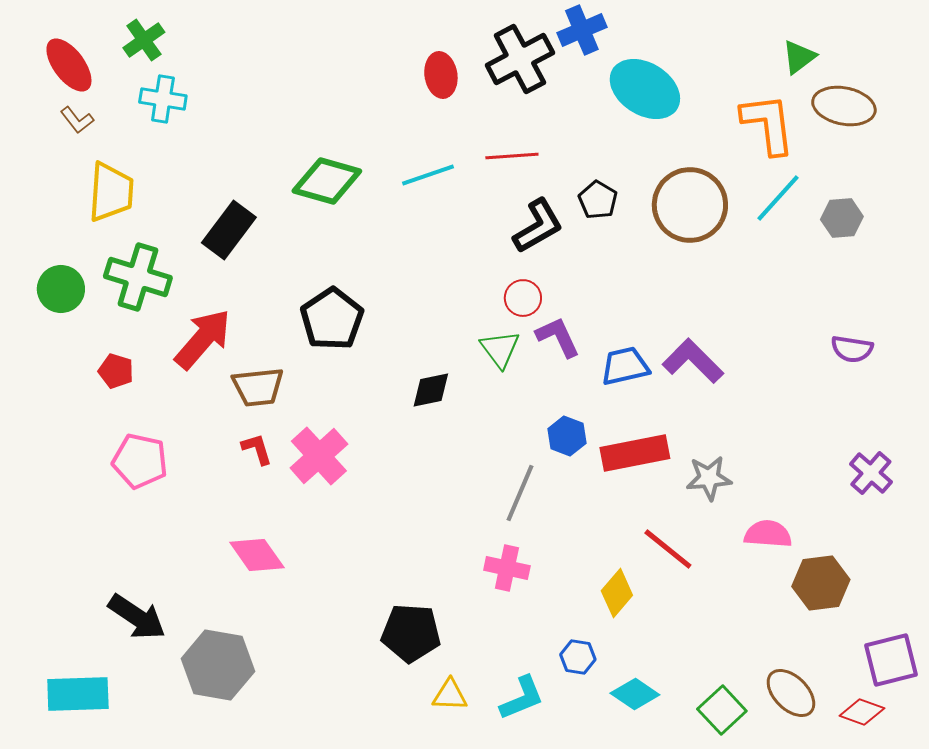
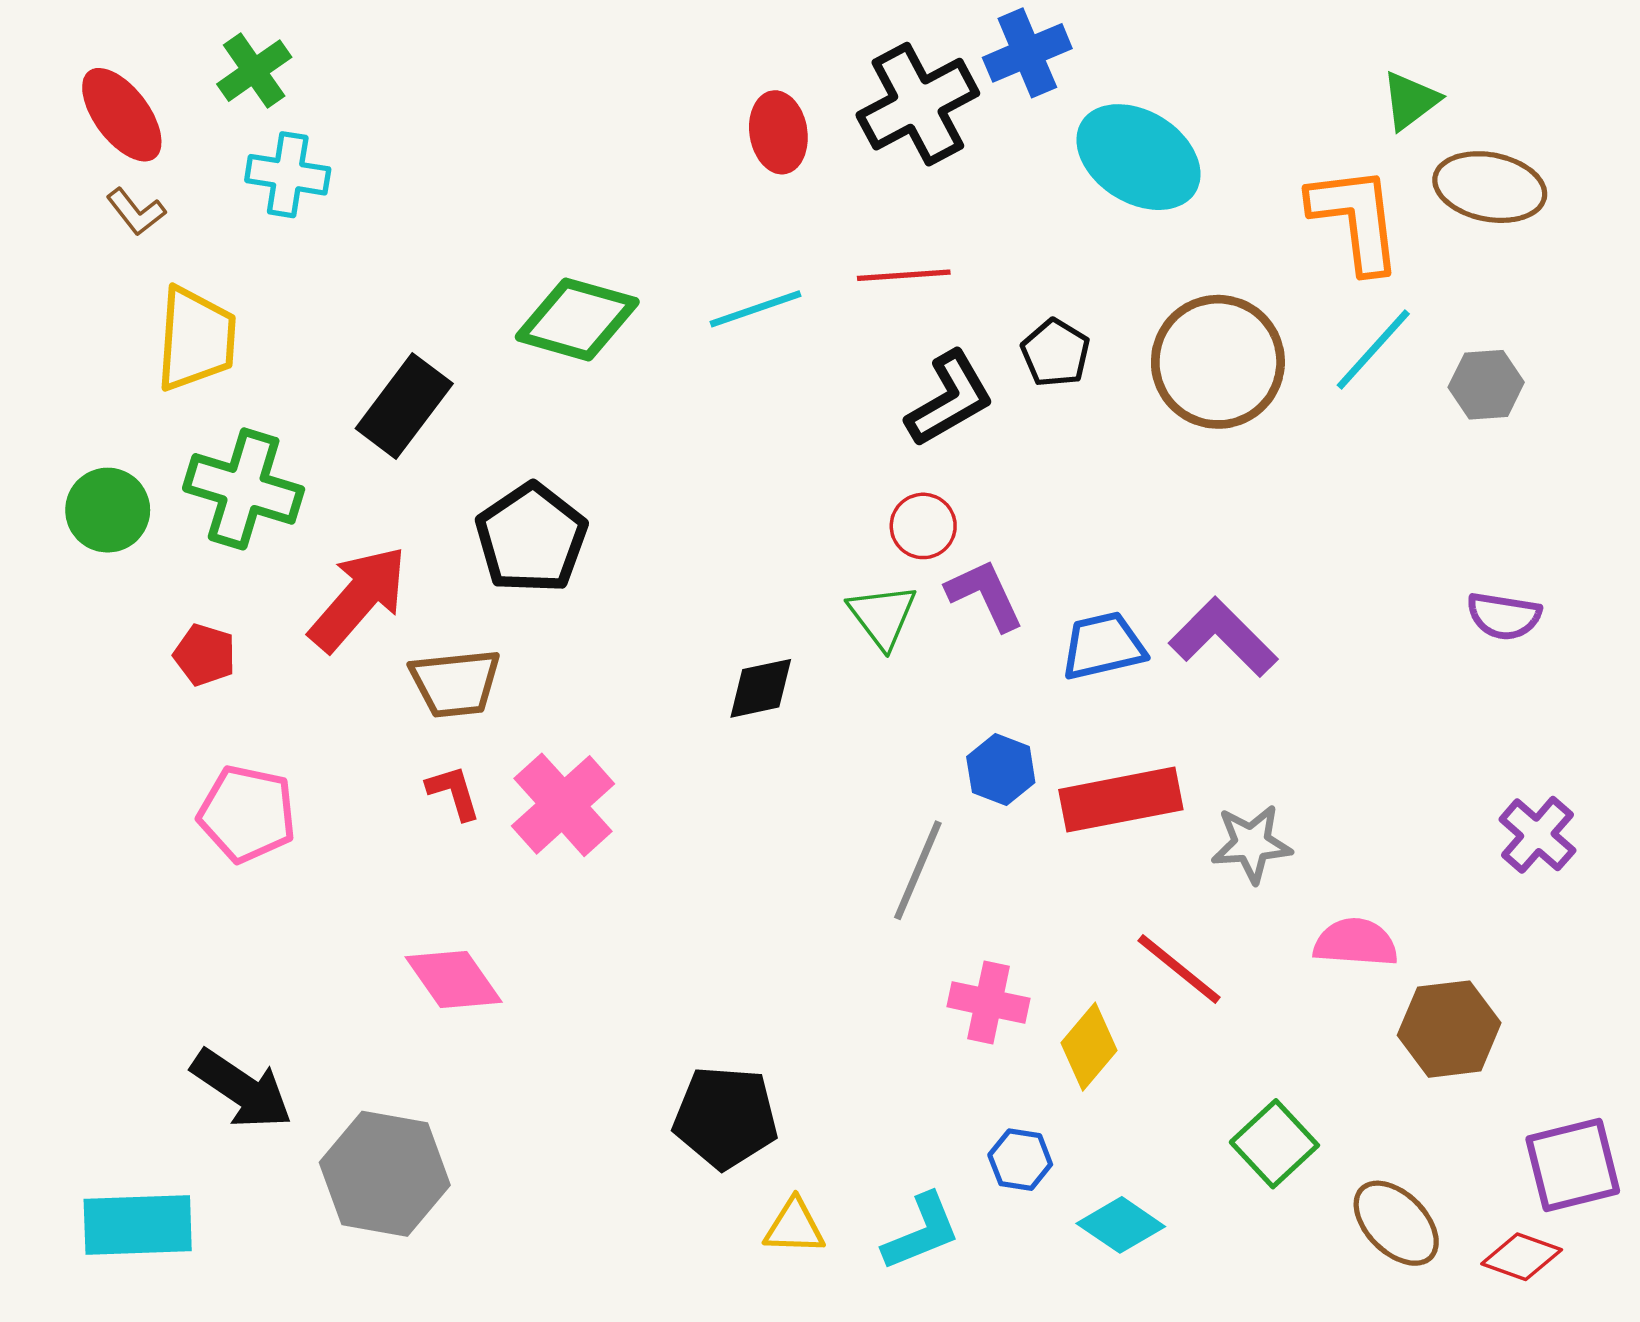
black pentagon: (332, 319) -> (531, 538), moved
pink cross: (507, 568) -> (988, 1003), moved
green square: (722, 710) -> (1274, 1144), moved

